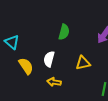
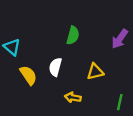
yellow arrow: (54, 82) -> (73, 97), moved

